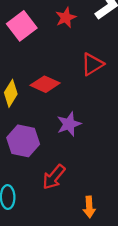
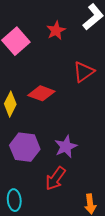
purple star: (69, 124) -> (66, 147), moved

